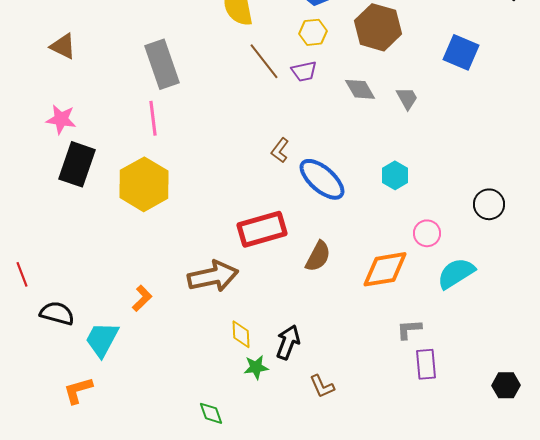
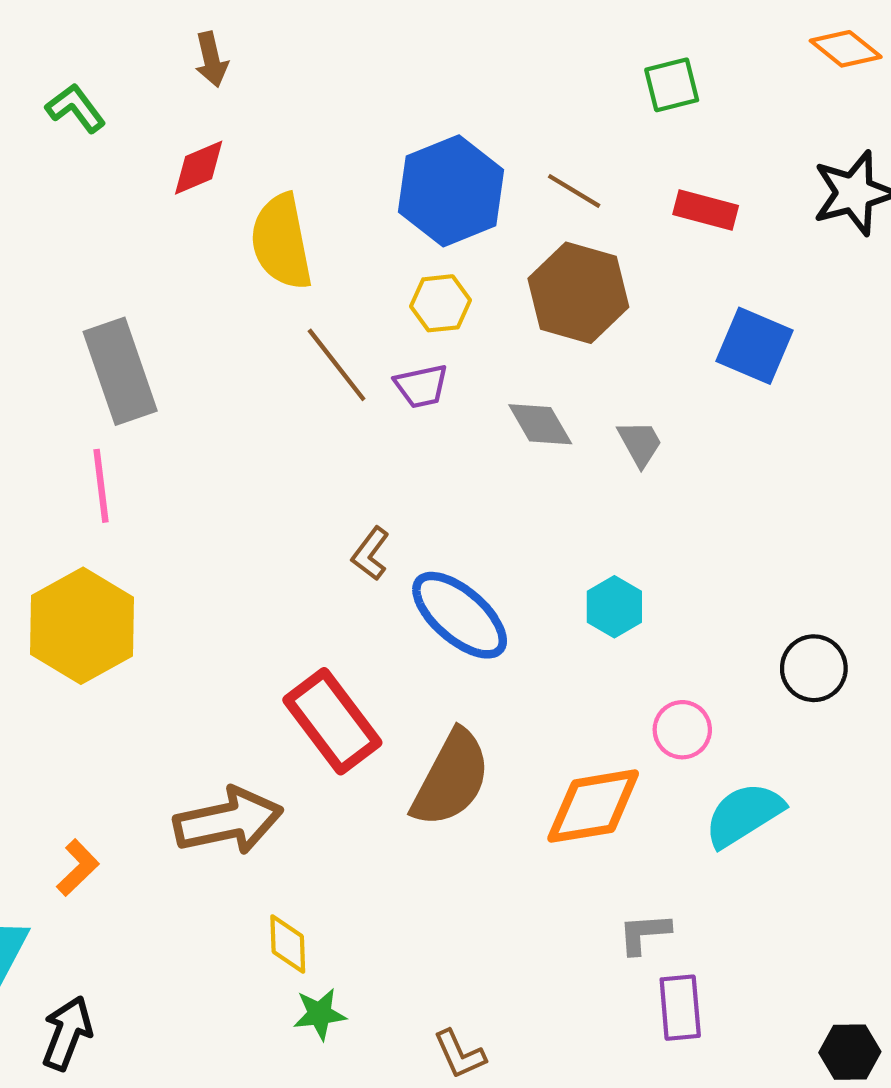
red rectangle: (262, 229) -> (332, 721), turned 69
brown semicircle: (318, 256) -> (451, 779), size x1.5
black arrow: (288, 342) -> (67, 1033), moved

